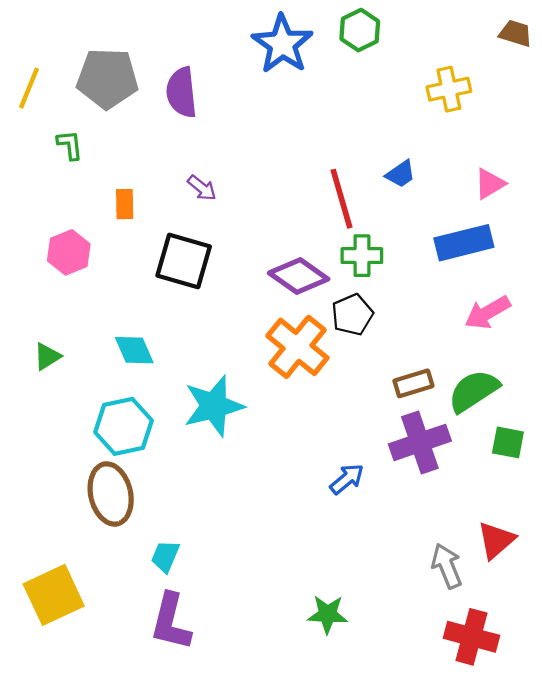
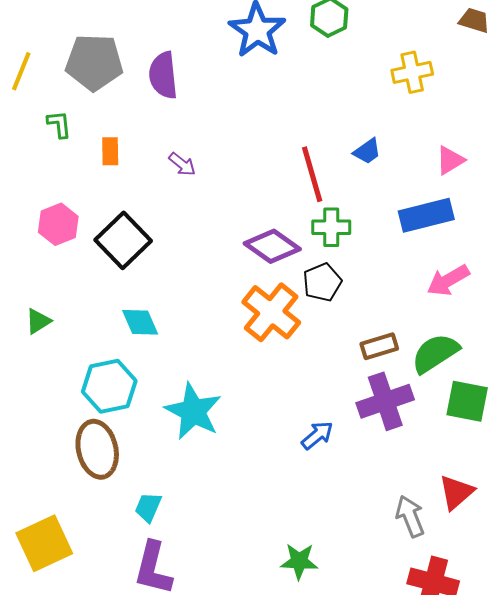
orange rectangle: (125, 204) -> (110, 151), moved
black square: (184, 261) -> (123, 240), moved, turned 30
cyan diamond: (134, 350) -> (140, 322), moved
cyan star: (214, 406) -> (193, 411), moved, turned -30
green square: (508, 442) -> (467, 401), size x1.4

